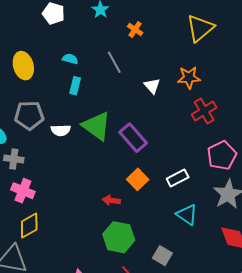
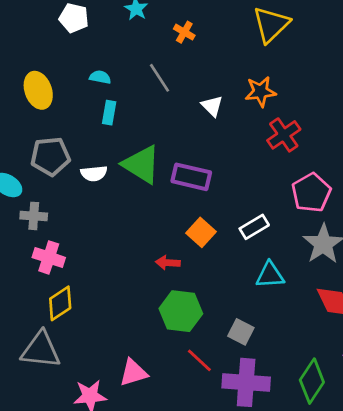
purple rectangle: (133, 138) -> (191, 177), turned -32
cyan triangle: (187, 215) -> (270, 275), turned -35

